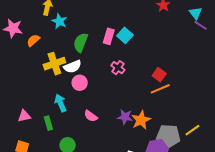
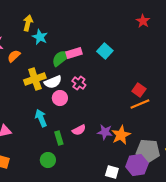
pink rectangle: (109, 36) -> (74, 53), moved, turned 56
green semicircle: (81, 42) -> (61, 58), turned 30
pink cross: (118, 68) -> (79, 83), moved
pink semicircle: (91, 116) -> (79, 130), moved, turned -64
green rectangle: (48, 123) -> (59, 138), moved

